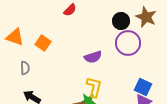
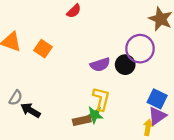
black circle: (121, 21) -> (125, 65), moved
gray semicircle: (25, 68) -> (16, 98), moved, turned 32

